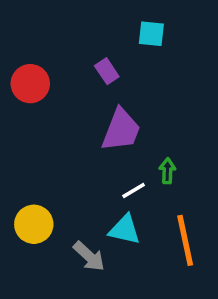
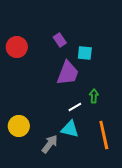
cyan square: (151, 34) -> (85, 53), moved
gray arrow: (89, 256) -> (50, 144), turned -96

